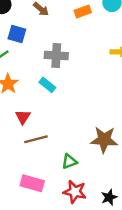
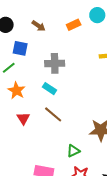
red triangle: (23, 117) -> (23, 118), moved
brown line: (36, 139) -> (53, 114), moved, turned 60

